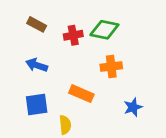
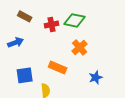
blue arrow: (37, 65) -> (16, 42), moved, turned 140
orange cross: (111, 66) -> (80, 47), turned -35

